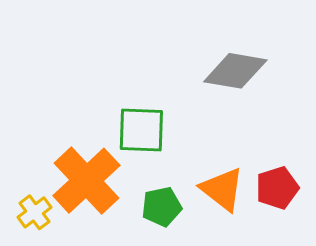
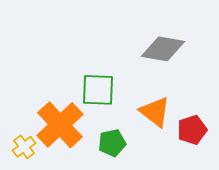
orange triangle: (222, 189) -> (155, 112), moved

